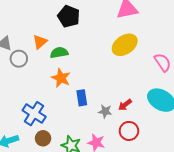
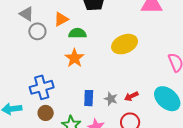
yellow ellipse: (125, 45) -> (125, 44), moved
blue rectangle: (82, 98) -> (89, 98), moved
blue cross: (34, 114) -> (42, 87), turned 30

